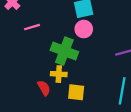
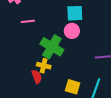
red semicircle: (44, 88) -> (37, 77), moved
yellow square: (76, 92) -> (73, 87), moved

